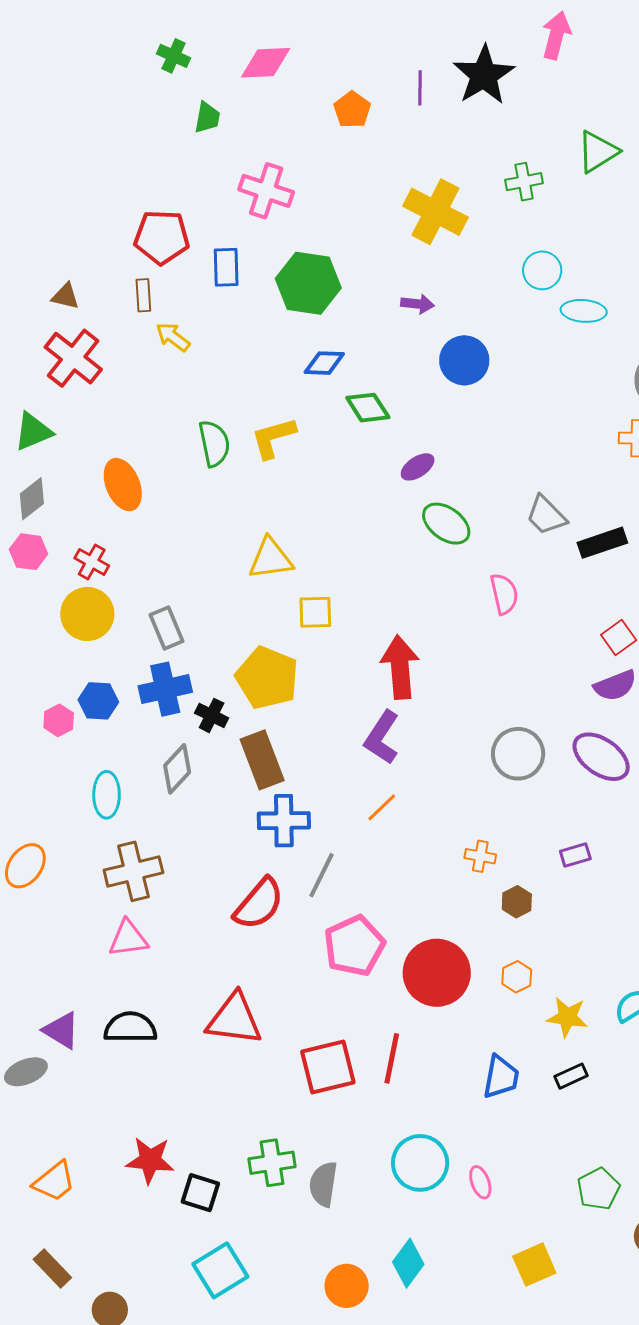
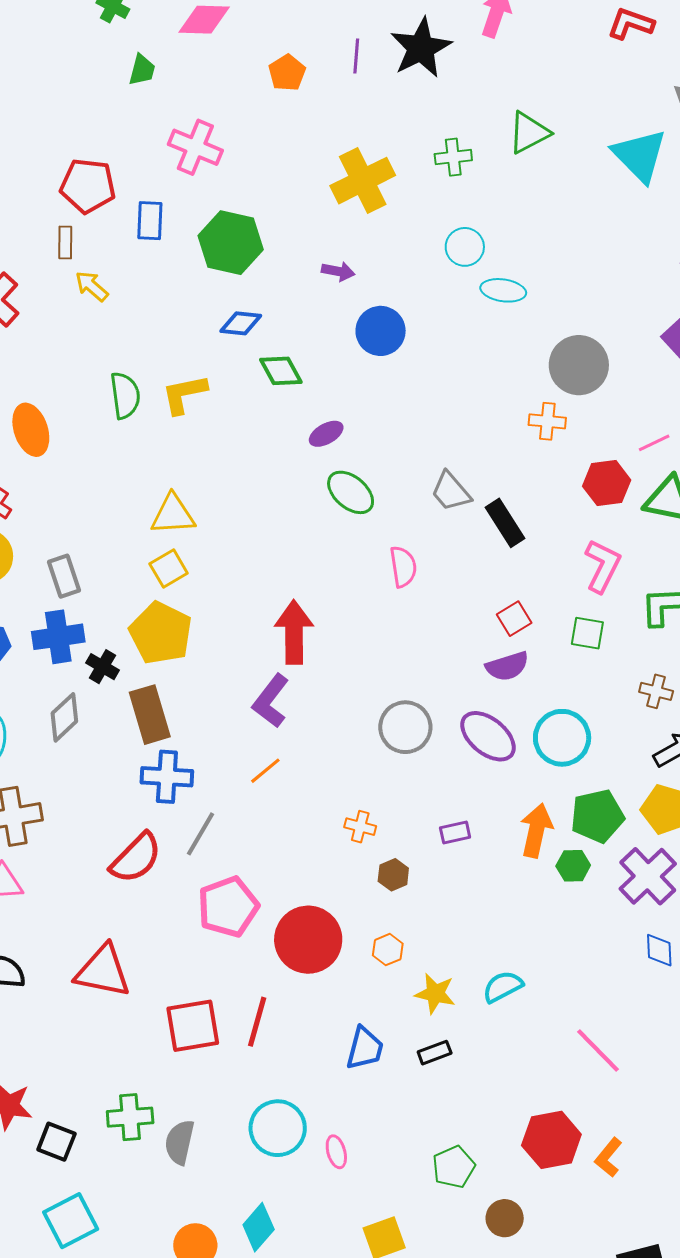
yellow cross: (435, 212) -> (363, 181), turned 32
black rectangle: (602, 543) -> (505, 523), turned 72
yellow square: (315, 612) -> (169, 568), moved, turned -33

